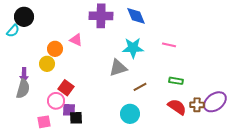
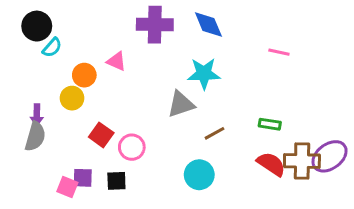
cyan semicircle: (13, 31) -> (52, 48), moved
pink line: (169, 45) -> (279, 52), moved
pink circle: (56, 101) -> (132, 147), moved
brown cross: (197, 105) -> (302, 161), size x1.6
purple square: (69, 110) -> (83, 178), moved
pink square: (44, 122) -> (67, 187), turned 32

